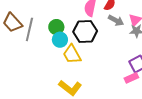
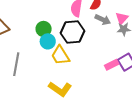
gray line: (29, 29) -> (16, 64), moved
pink rectangle: (131, 78) -> (112, 65), moved

